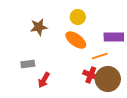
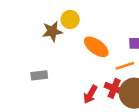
yellow circle: (78, 17) -> (70, 19), moved
red arrow: (44, 80) -> (90, 94), moved

